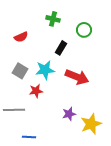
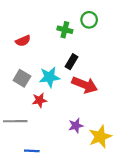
green cross: (53, 19) -> (65, 30), moved
green circle: (84, 30) -> (89, 20), moved
black rectangle: (61, 48) -> (71, 62), moved

